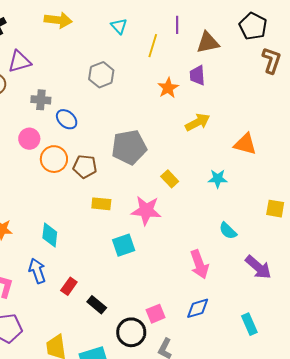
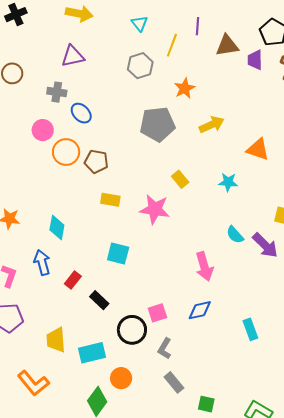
purple triangle: (19, 61) -> (73, 56), moved
gray hexagon: (101, 75) -> (140, 66), moved
purple trapezoid: (197, 75) -> (255, 60), moved
gray pentagon: (129, 147) -> (158, 124), moved
cyan square: (124, 245) -> (118, 254), moved, turned 30
purple arrow: (258, 267) -> (265, 245), moved

